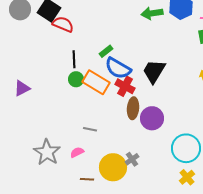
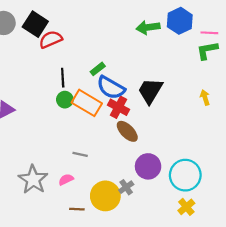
red semicircle: (63, 24) -> (51, 39), turned -45
brown ellipse: (133, 108) -> (127, 131), turned -50
purple circle: (152, 118) -> (148, 166), moved

